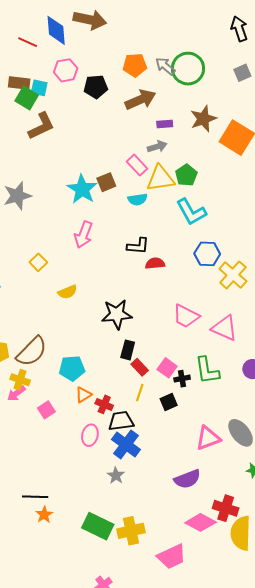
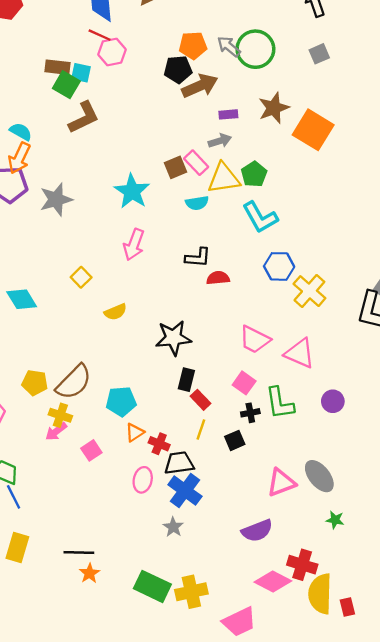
red line: (28, 42) -> (100, 35), moved
black pentagon: (96, 87) -> (178, 69), moved
brown square: (106, 182) -> (175, 167), moved
pink square: (167, 368) -> (244, 383), moved

